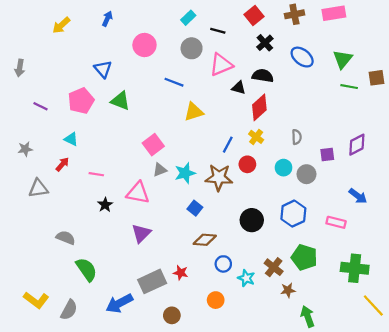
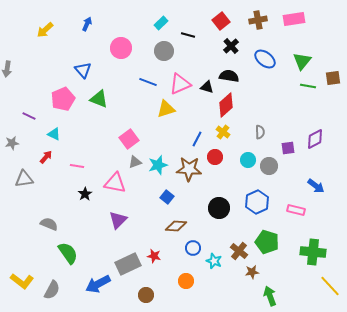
pink triangle: (221, 65) -> (180, 84), moved
purple line: (41, 106) -> (29, 116), moved

